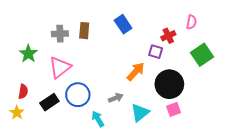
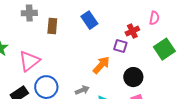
gray cross: (60, 34) -> (29, 13), moved
black circle: (169, 84) -> (133, 77), size x0.7

